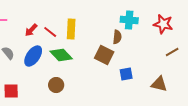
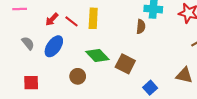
green diamond: (61, 55) -> (97, 56), moved
brown square: (104, 55) -> (125, 64), moved
blue square: (126, 74) -> (150, 88), moved, turned -32

